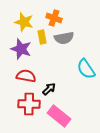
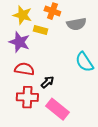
yellow rectangle: (42, 37) -> (40, 30), turned -64
gray semicircle: (64, 38) -> (76, 24), moved

